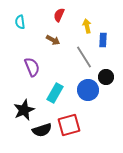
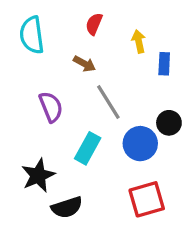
cyan semicircle: (20, 22) -> (32, 35), size x1.6
gray line: (84, 57) -> (108, 102), moved
red square: (69, 125) -> (147, 199), moved

